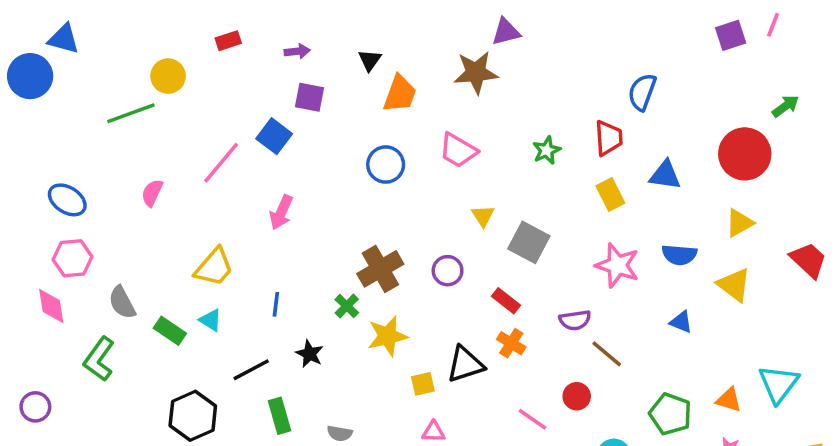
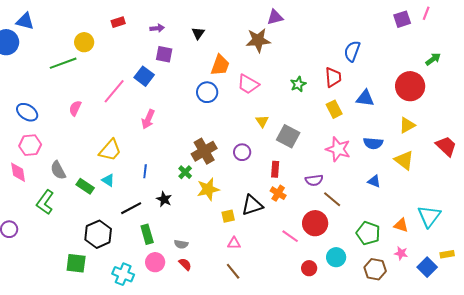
orange trapezoid: (400, 94) -> (220, 65), moved
red rectangle: (506, 301) -> (275, 169), turned 56
red circle: (577, 396) -> (315, 223), size x1.6

